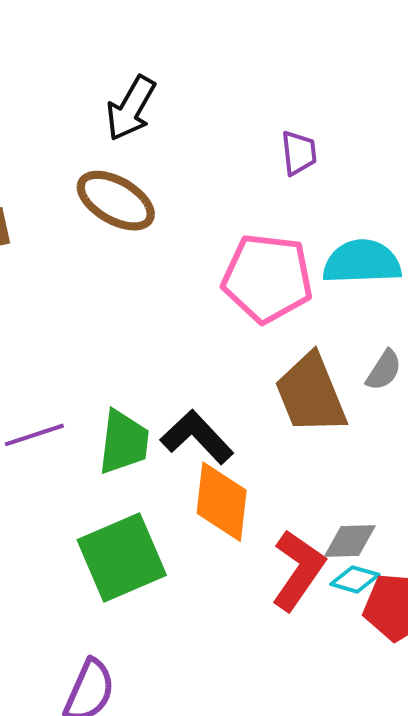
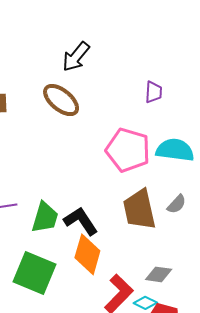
gray diamond: (350, 541) -> (159, 274), moved
green square: (122, 557) -> (35, 273), turned 36

